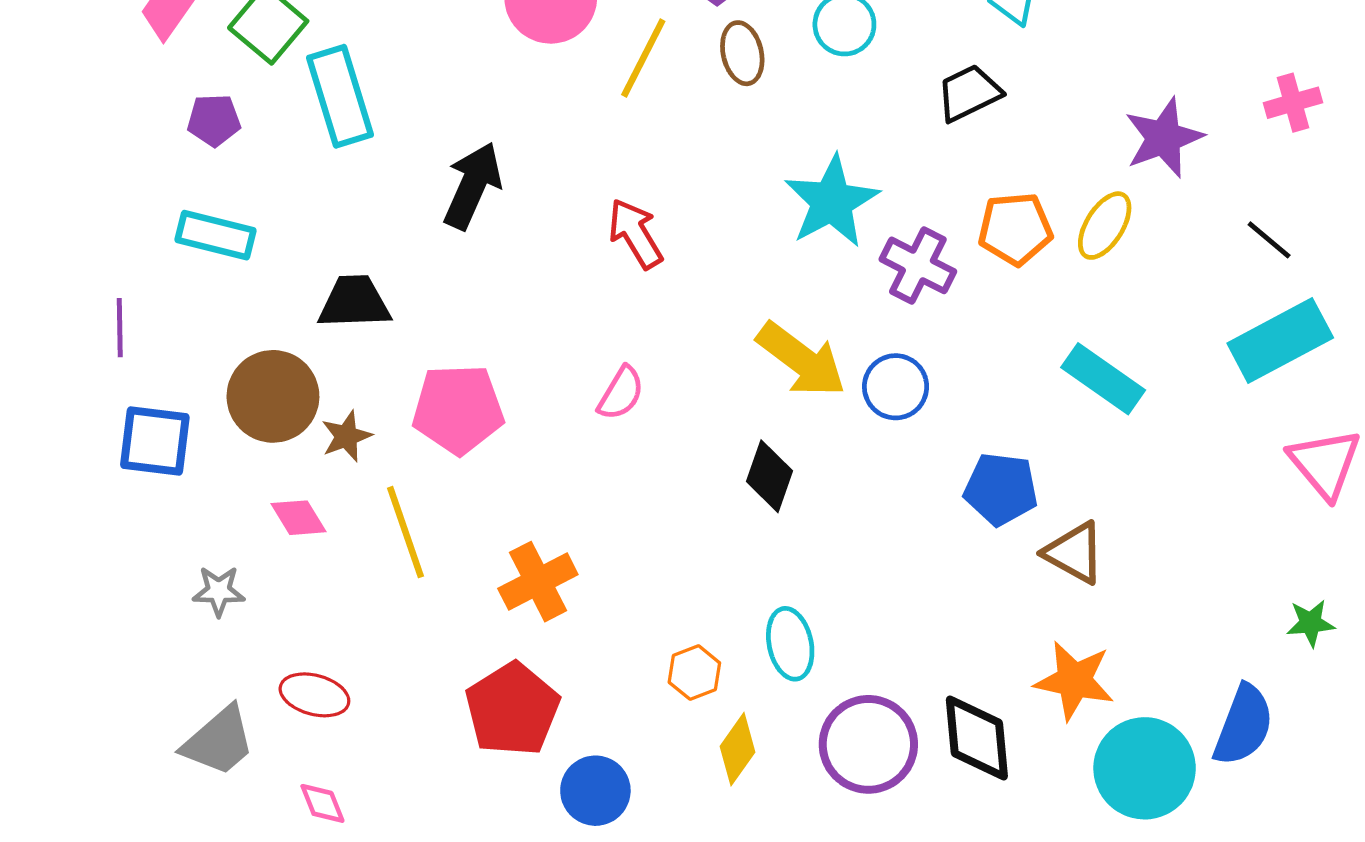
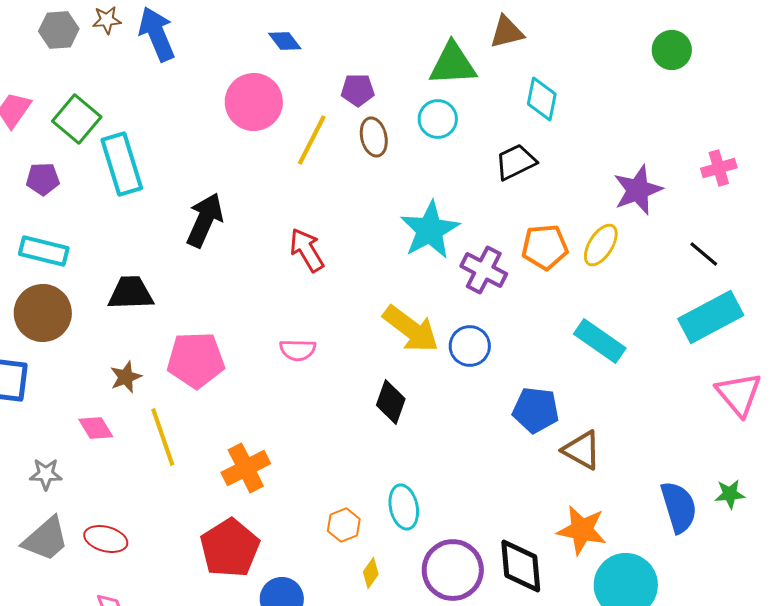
pink semicircle: (621, 393) -> (298, 350), turned 60
brown circle: (273, 396) -> (43, 313), moved
blue semicircle: (1244, 725) -> (679, 507), moved, turned -38
gray trapezoid: (219, 741) -> (46, 539), moved
yellow diamond: (737, 749) -> (371, 573), size x0.7

